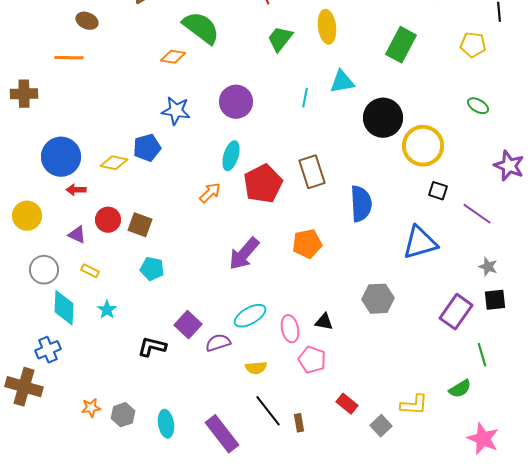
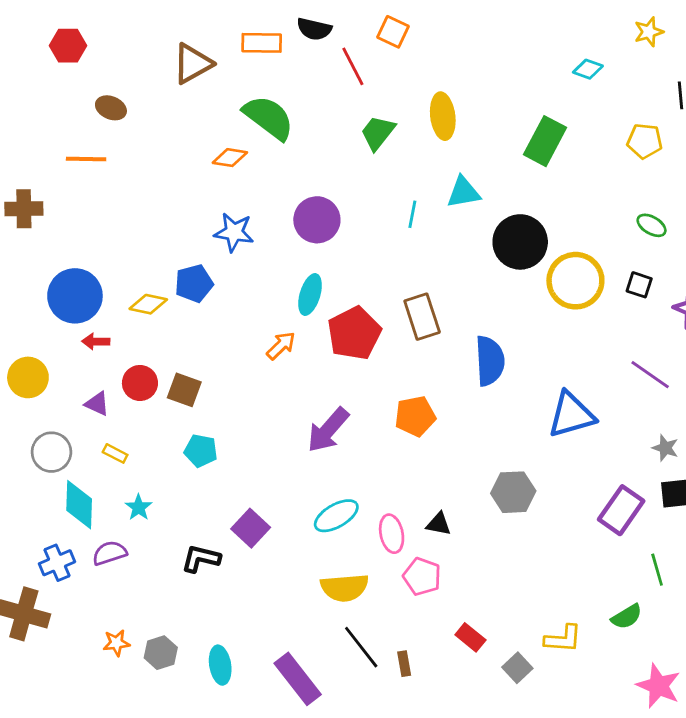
black square: (438, 191) -> (639, 285), moved
purple semicircle: (218, 343) -> (110, 553), moved
yellow semicircle: (256, 368) -> (345, 588), size x1.6

